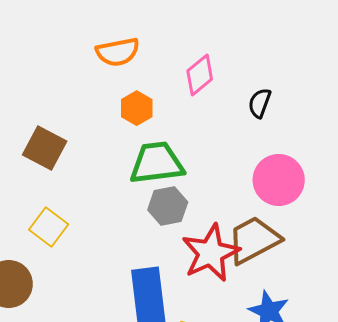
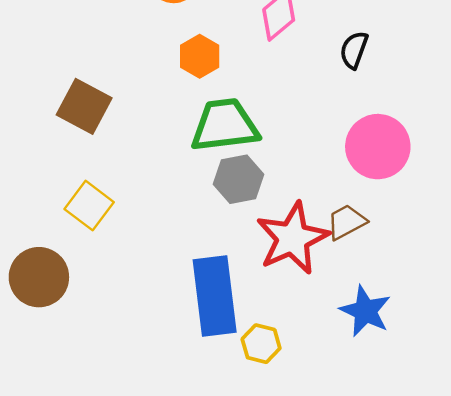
brown trapezoid: (254, 240) -> (346, 222), size x0.6

